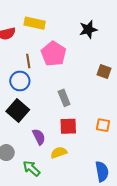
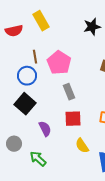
yellow rectangle: (35, 23) -> (41, 21), turned 48
pink pentagon: (54, 54) -> (59, 63), moved
yellow semicircle: (59, 153) -> (82, 146), moved, turned -105

